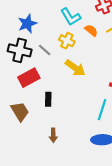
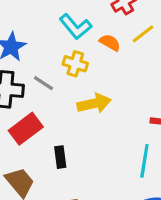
yellow arrow: (75, 68) -> (94, 103), turned -40

